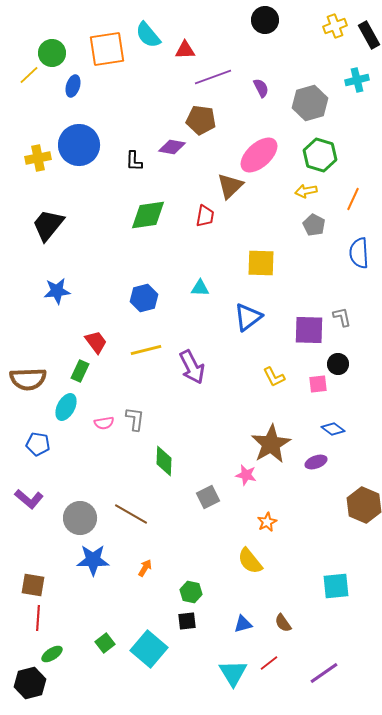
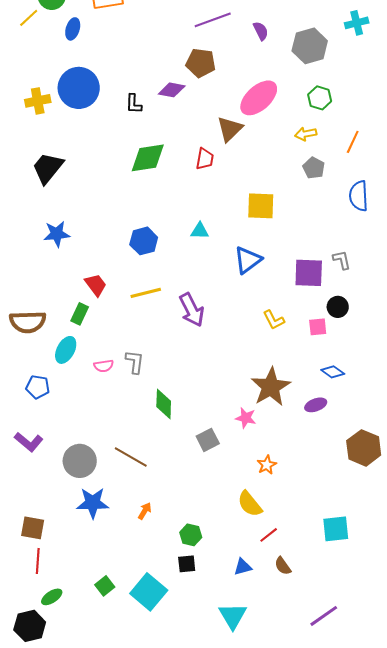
green hexagon: (320, 155) -> (320, 98), size x0.7
red line: (269, 663) -> (269, 535), moved

